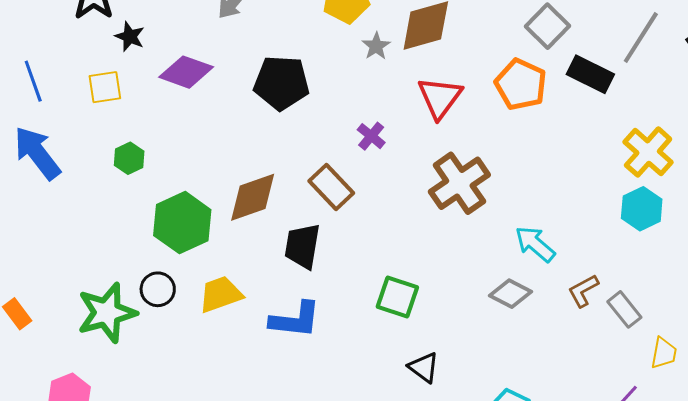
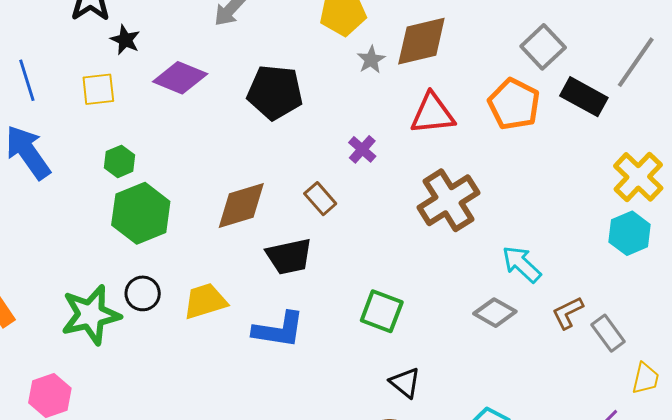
red triangle: (440, 98) -> (433, 114), turned 45
brown rectangle: (331, 187) -> (320, 199), size x0.7
green hexagon: (182, 223) -> (141, 213), moved
black trapezoid: (302, 246) -> (289, 256), turned -114

